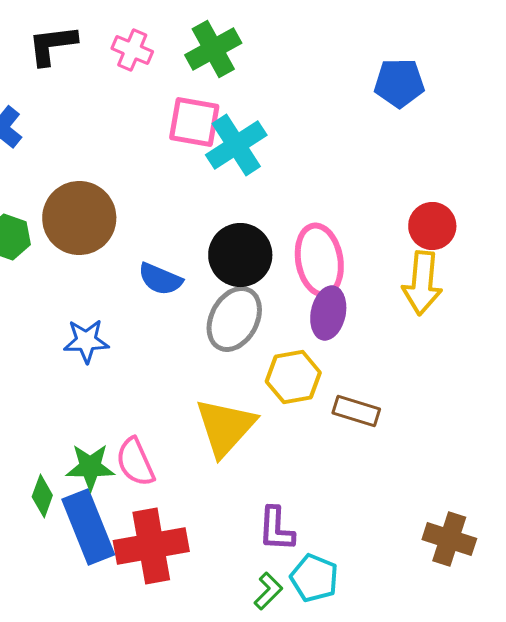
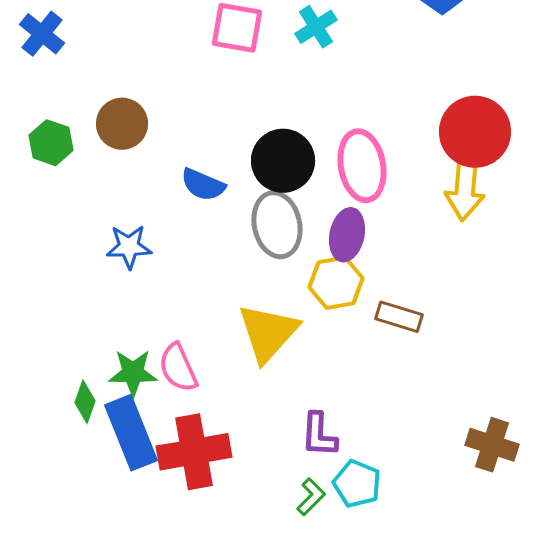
cyan cross: (236, 145) -> (316, 27), moved, size x0.7
brown circle: (79, 218) -> (122, 124), size x0.7
red circle: (432, 226) -> (475, 132), size x1.5
purple ellipse: (328, 313) -> (347, 235), moved
gray ellipse: (234, 319) -> (277, 225), turned -40

